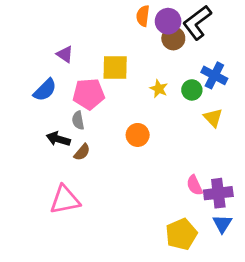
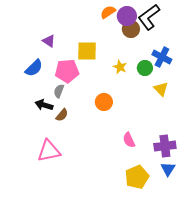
orange semicircle: (143, 16) -> (108, 12), turned 49
gray semicircle: (78, 120) -> (59, 91), turned 32
pink semicircle: (195, 185) -> (129, 140), moved

